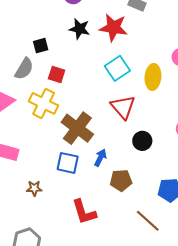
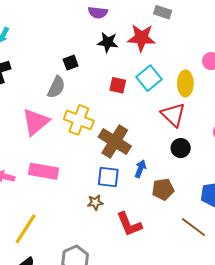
red square: (57, 75) -> (118, 85), moved
red triangle: (123, 107) -> (173, 115), moved
brown star: (34, 188) -> (95, 202), moved

